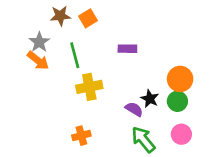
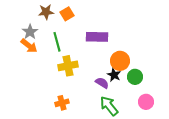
purple rectangle: (127, 49) -> (97, 37), size x1.5
orange circle: (180, 79) -> (120, 61), moved
pink circle: (181, 134) -> (146, 102), moved

